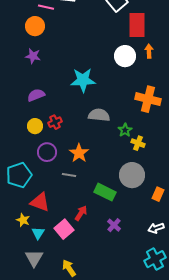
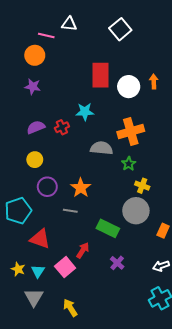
red rectangle: (137, 25) -> (100, 75), moved
cyan star: (83, 80) -> (85, 112), size x0.7
orange cross: (148, 99) -> (131, 131), moved, turned -30
red cross: (55, 122) -> (62, 127), moved
yellow cross: (138, 143) -> (142, 186), moved
yellow star: (23, 220) -> (18, 269), moved

